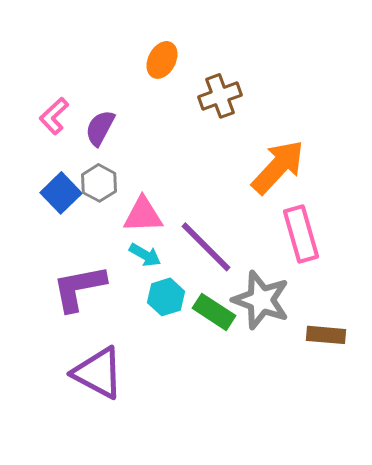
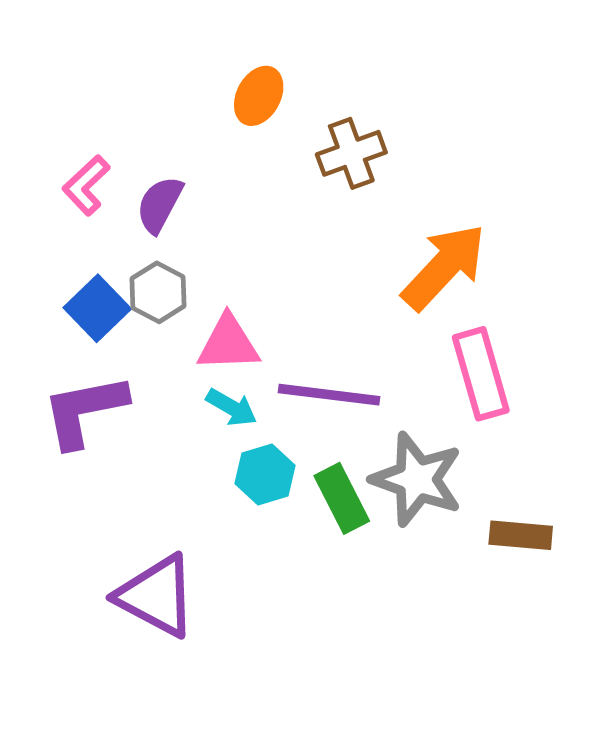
purple line: (206, 247) -> (329, 395), turned -38
purple L-shape: (79, 288) -> (85, 411), moved
green rectangle: (214, 312) -> (342, 498), turned 30

